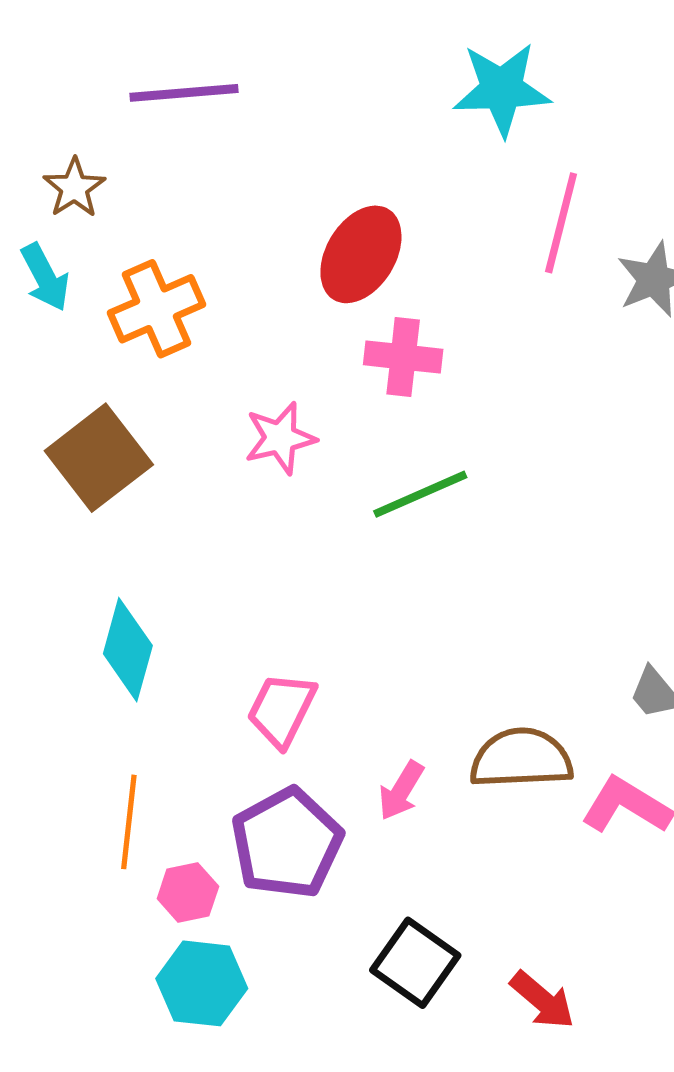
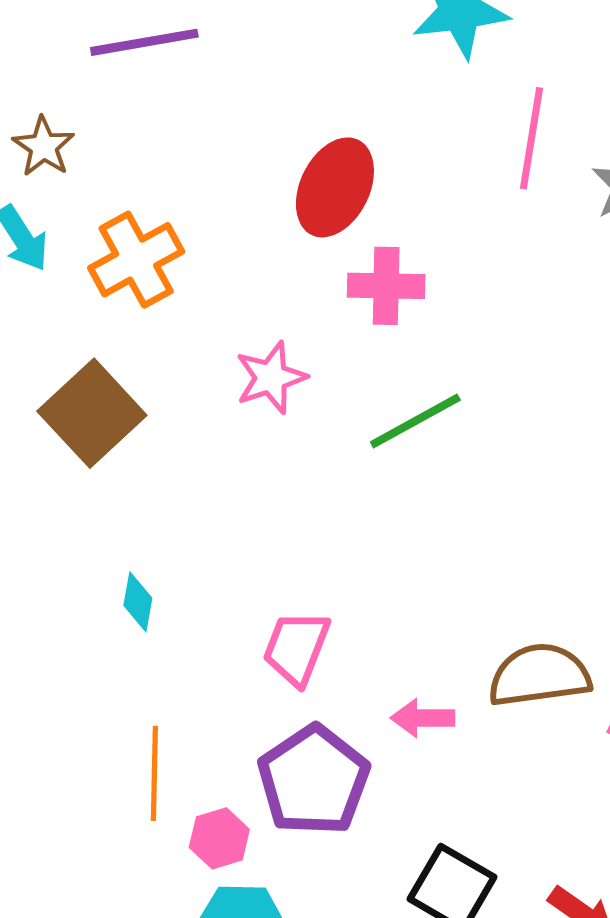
cyan diamond: (128, 650) -> (138, 602), size x0.6
pink arrow: (401, 791) -> (423, 718), turned 64

